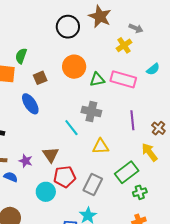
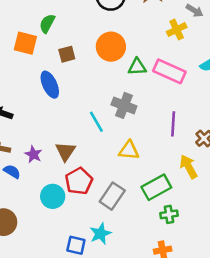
red pentagon: (65, 177) -> (79, 181), turned -30

